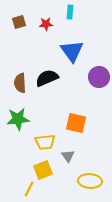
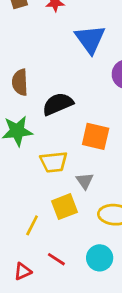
black semicircle: (47, 78) -> (58, 104), moved
yellow square: (43, 170) -> (64, 207), moved

